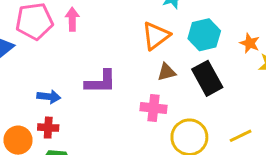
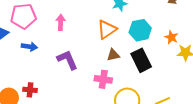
pink arrow: (72, 19) -> (61, 22), moved
purple L-shape: (101, 82) -> (67, 60), turned -115
blue arrow: (49, 97) -> (29, 47), moved

